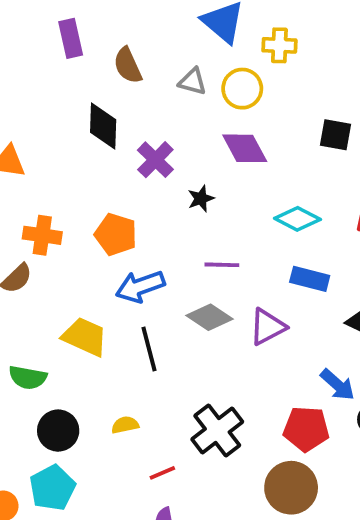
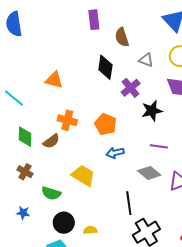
gray triangle: (193, 82) -> (146, 60), moved
black star: (201, 199) -> (152, 111), size x1.5
blue arrow: (140, 286) -> (115, 153), size x0.7
black line: (149, 349) -> (129, 203), moved
yellow semicircle: (125, 425) -> (90, 230), moved

